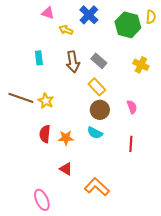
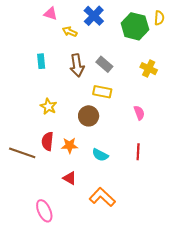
yellow rectangle: (97, 87) -> (102, 92), turned -36
brown line: (21, 98) -> (22, 153), moved
brown circle: (100, 110) -> (89, 116), moved
cyan semicircle: (95, 133) -> (100, 155), moved

